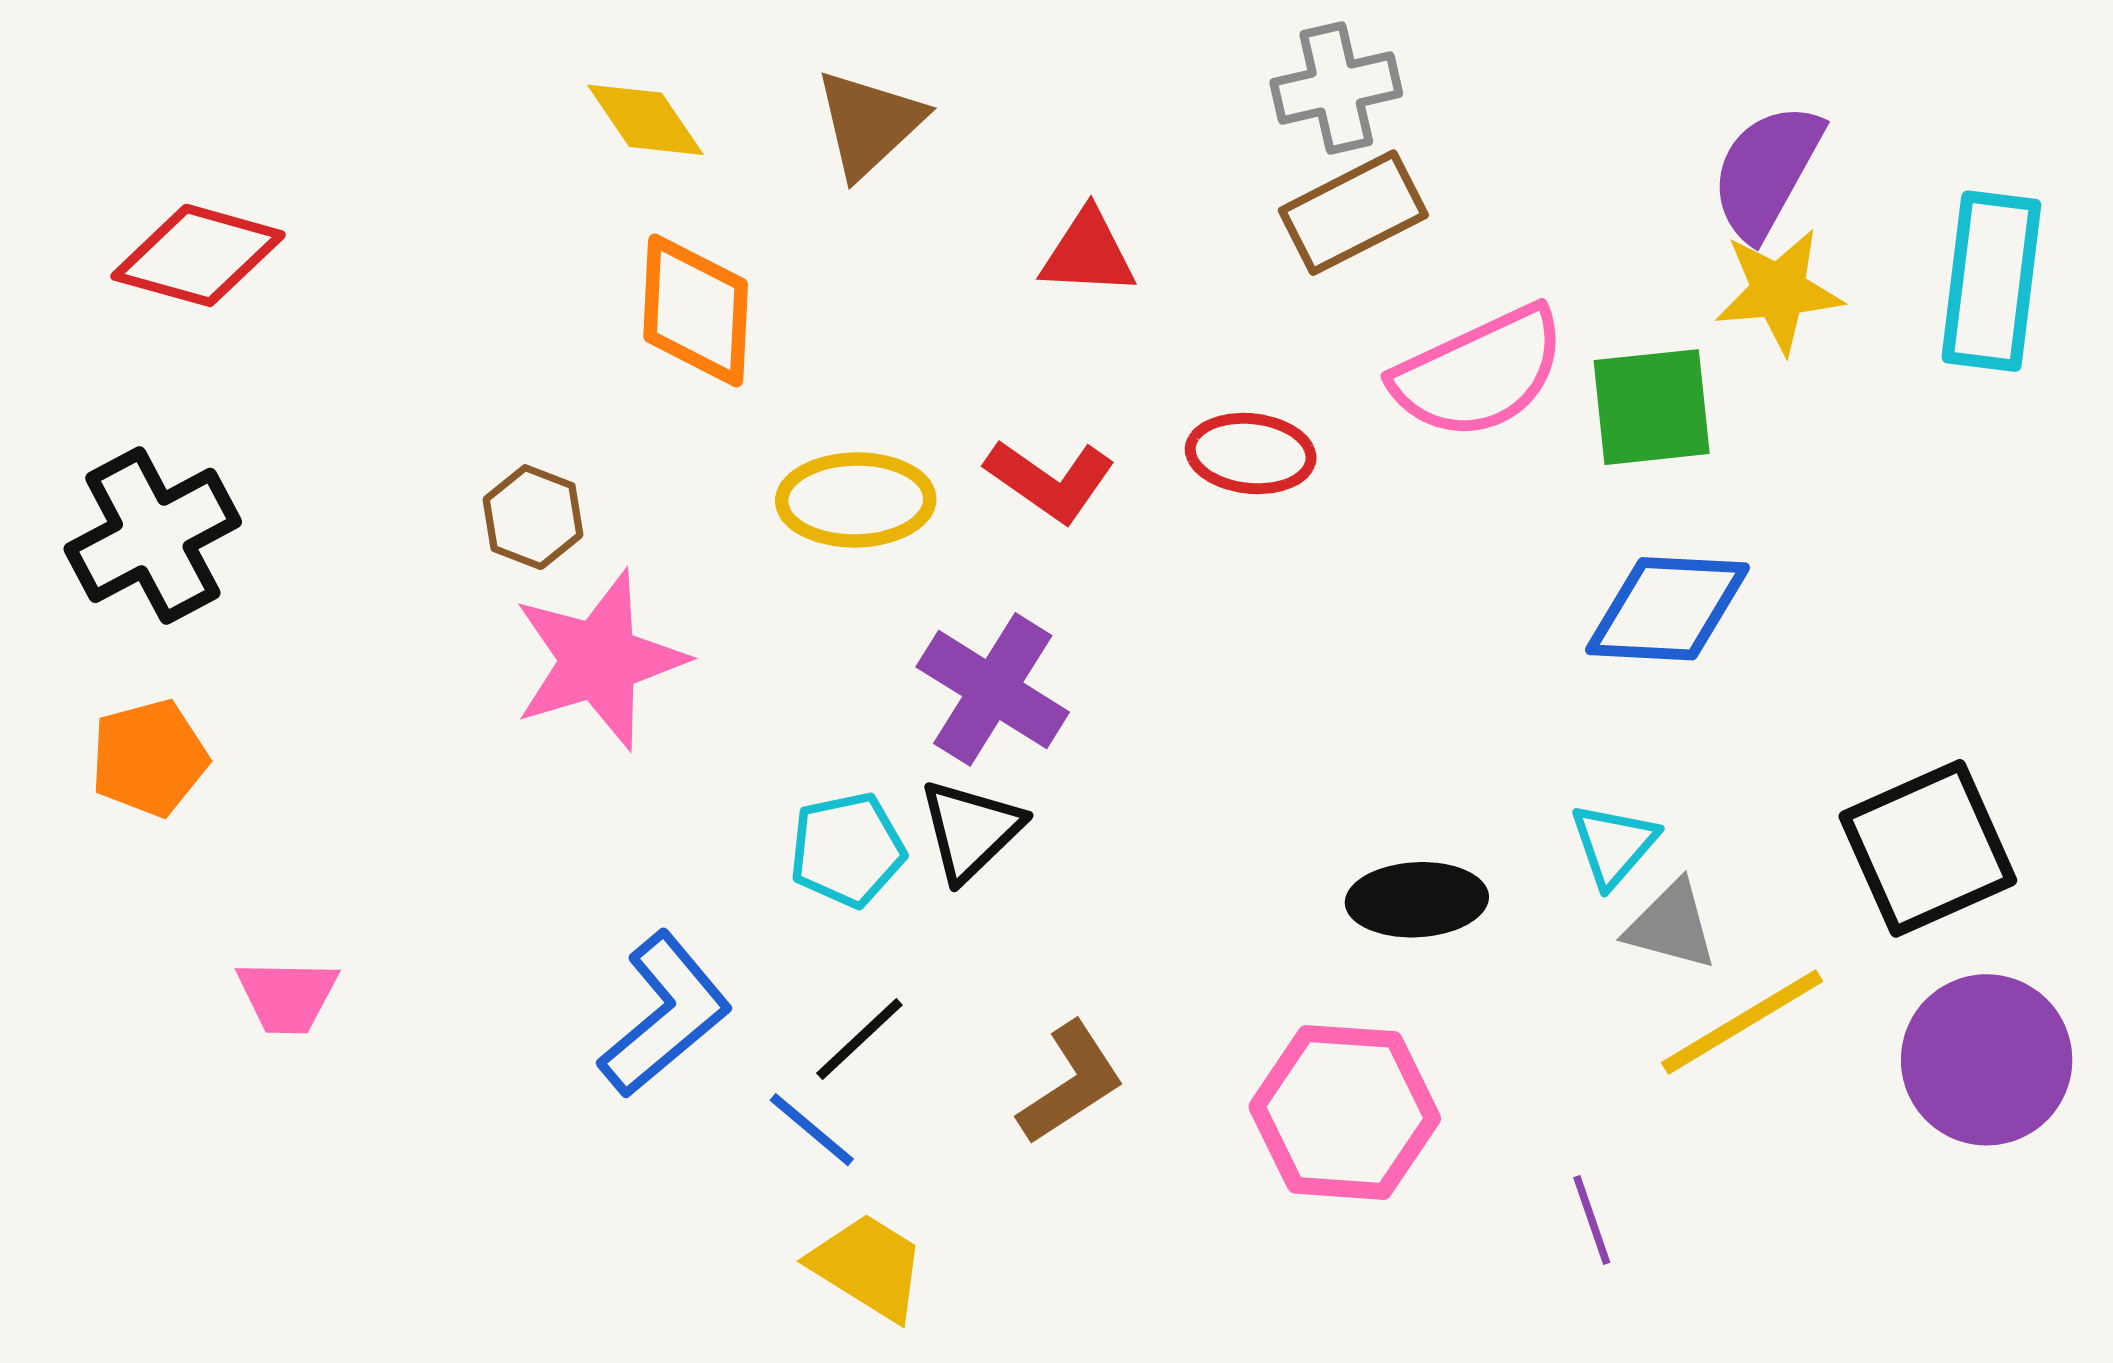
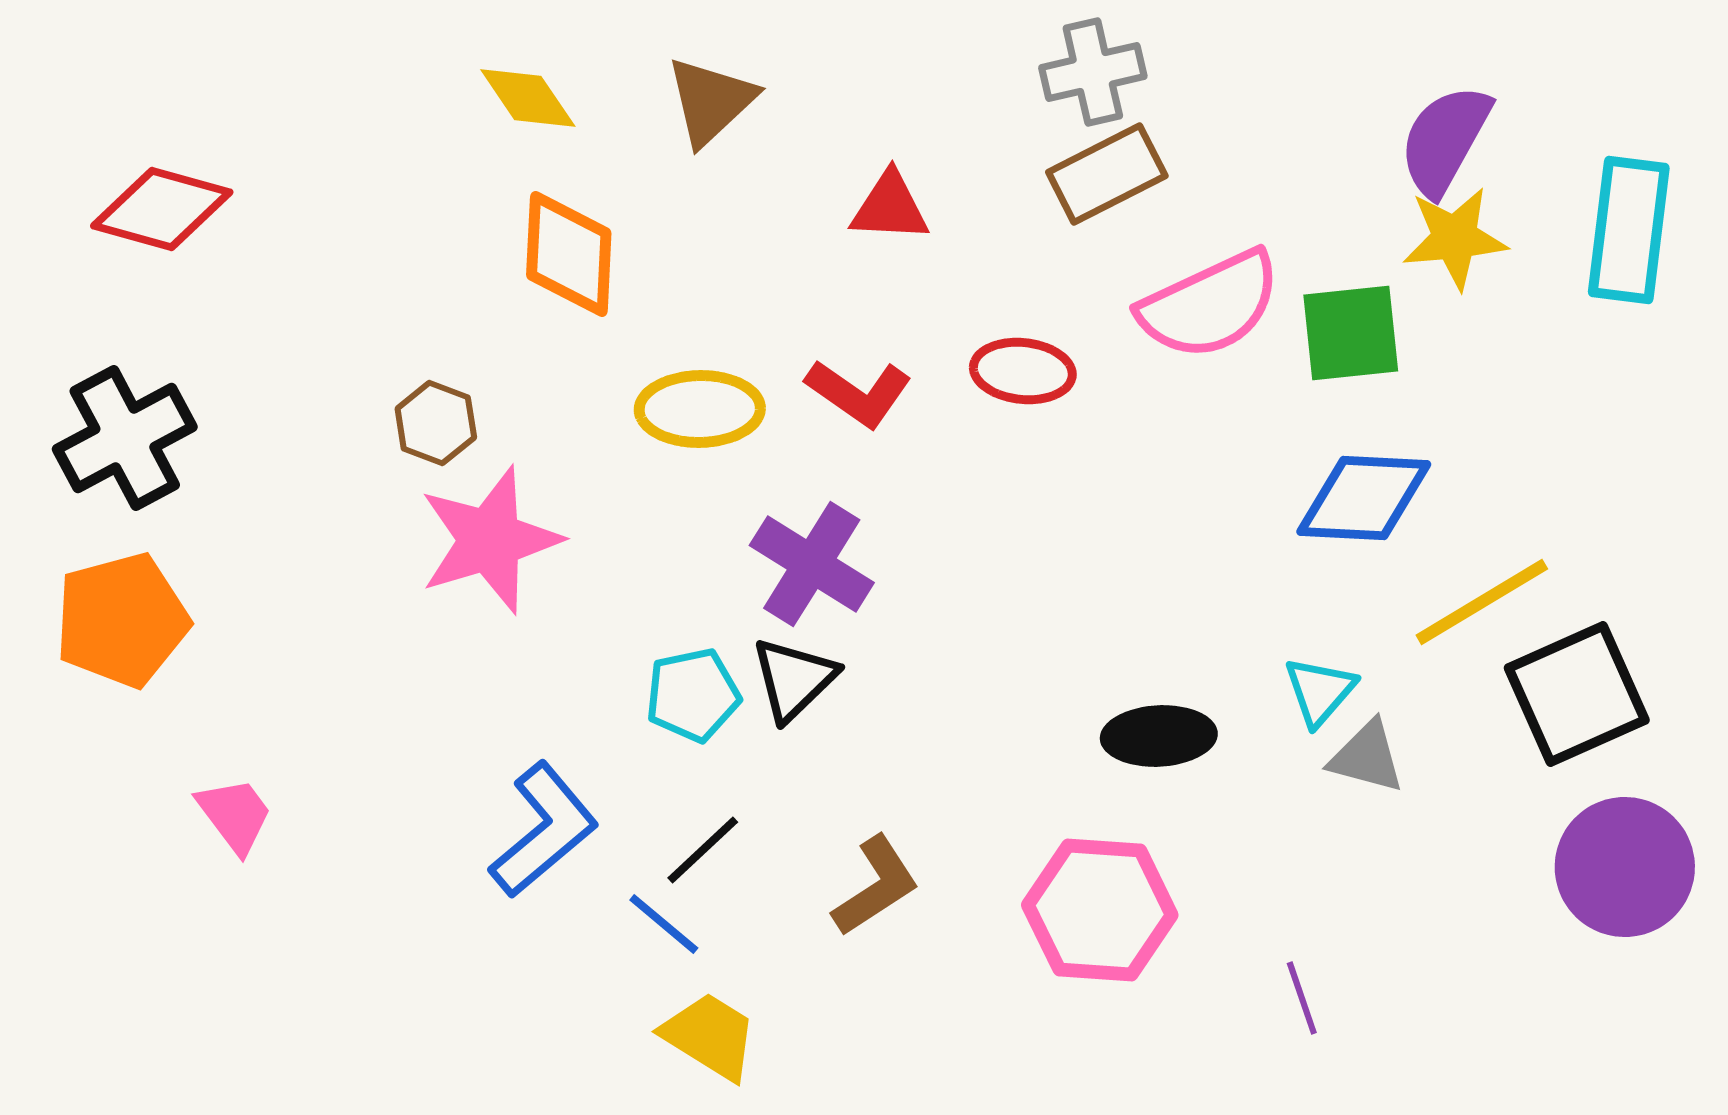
orange pentagon: (149, 758) -> (122, 620), size x1.4
pink trapezoid: (287, 996) -> (235, 815), turned -128
yellow line: (1742, 1022) -> (1482, 602), moved

